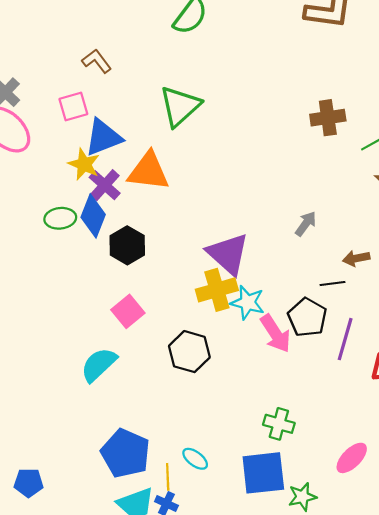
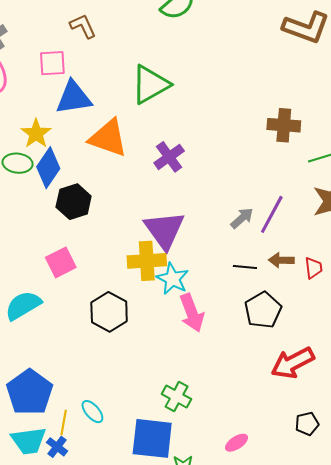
yellow star: (84, 164) -> (36, 134), moved
purple cross: (105, 185) -> (169, 157), moved
black line: (333, 284) -> (245, 267), moved
black pentagon: (307, 317) -> (263, 310), moved
purple line: (345, 339) -> (272, 214), moved
pink ellipse: (352, 458) -> (236, 443), size x0.7

